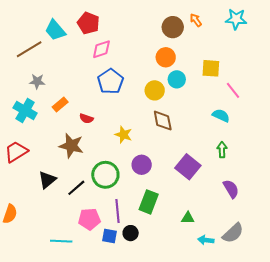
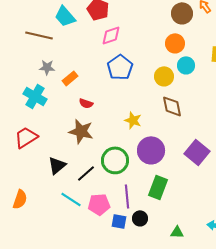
brown line: (29, 49) -> (39, 35), turned 44
orange rectangle: (60, 104) -> (70, 78), moved
red semicircle: (86, 119) -> (86, 103), moved
purple circle: (142, 165) -> (151, 150), size x1.4
green triangle: (188, 218) -> (177, 232), moved
cyan line: (61, 241) -> (71, 199), moved, turned 30

